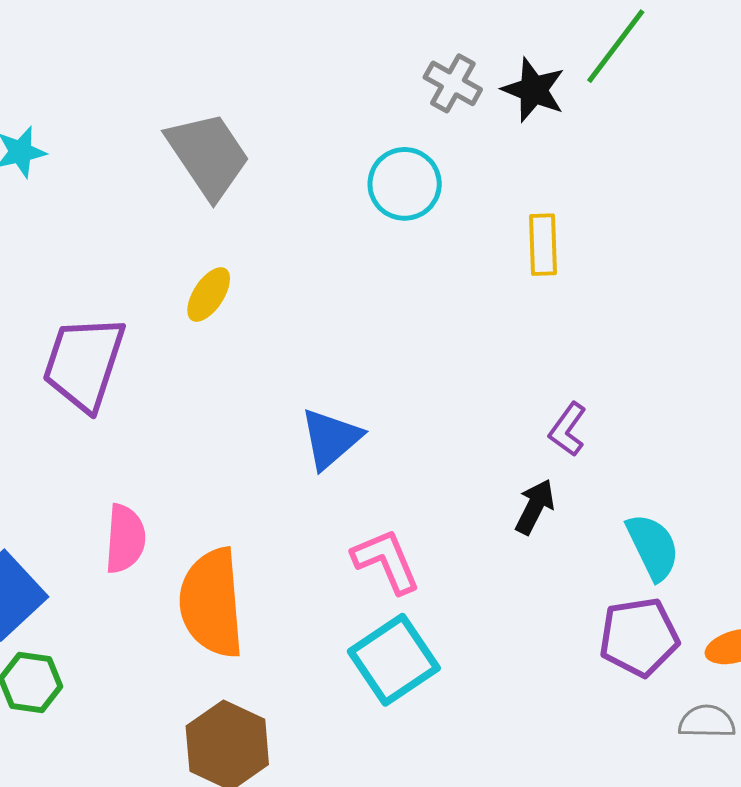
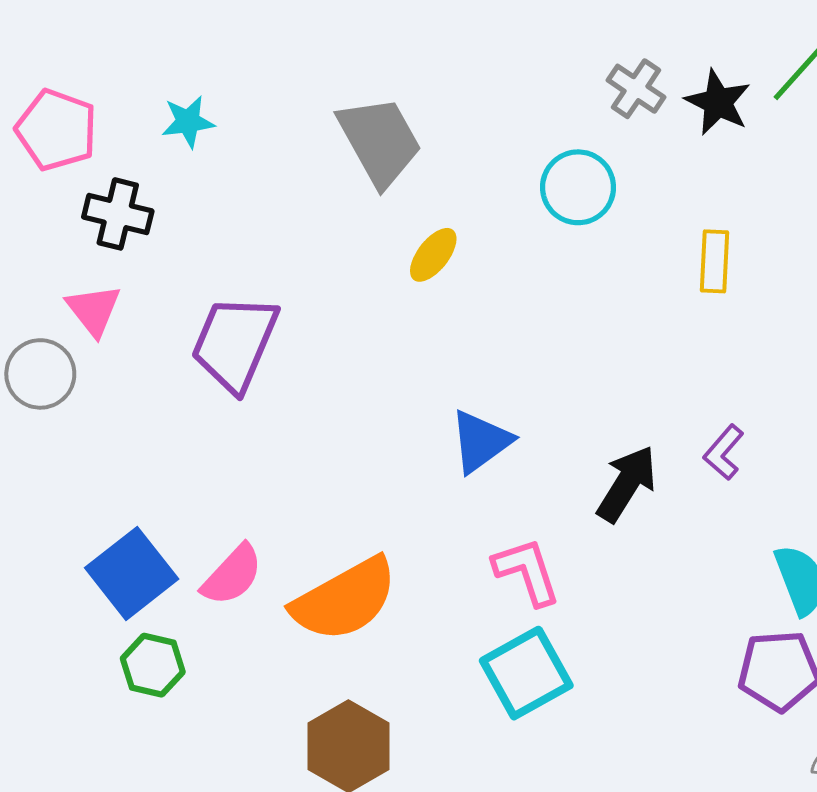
yellow ellipse: (209, 294) -> (433, 255), moved
black arrow: (535, 507) -> (627, 484), moved, size x1.4
pink semicircle: (125, 539) -> (232, 575), moved, turned 34
orange semicircle: (212, 603) -> (345, 599), turned -119

